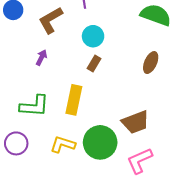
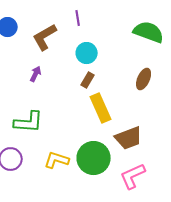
yellow rectangle: (74, 100) -> (101, 108), moved, turned -36

